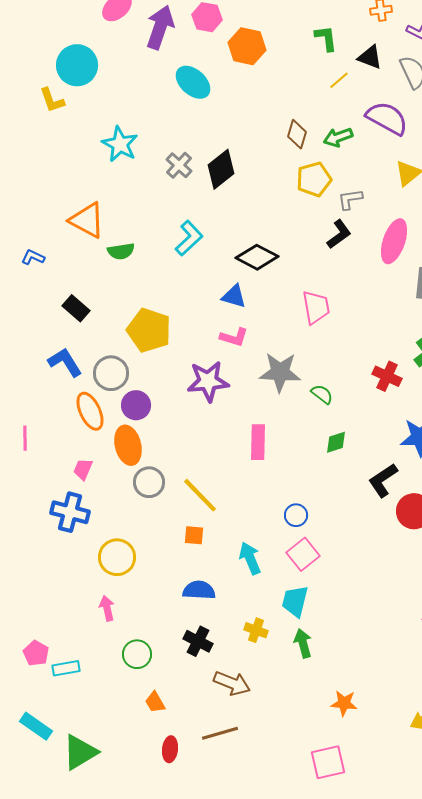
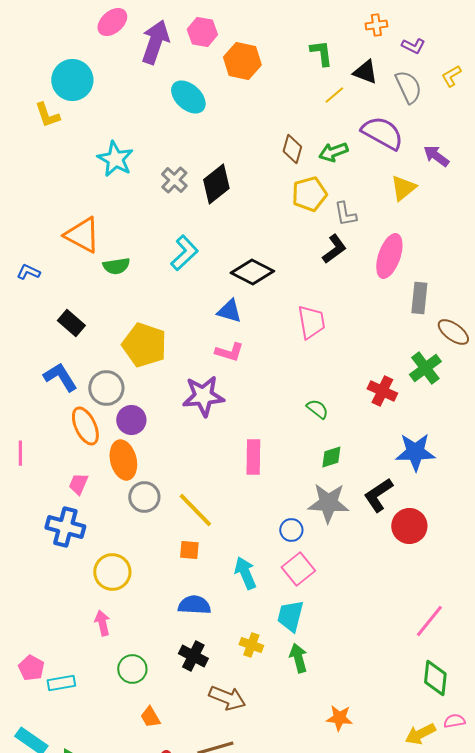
gray L-shape: (350, 199) -> (345, 214), turned -92
gray star: (280, 372) -> (328, 503), moved

